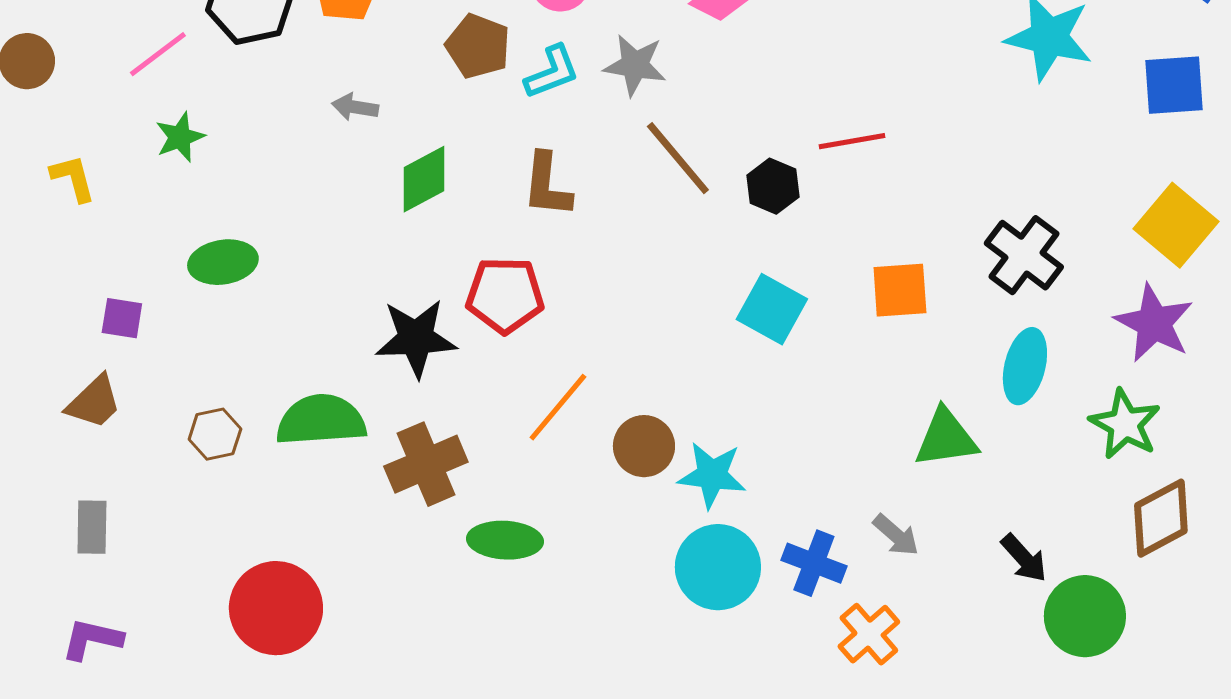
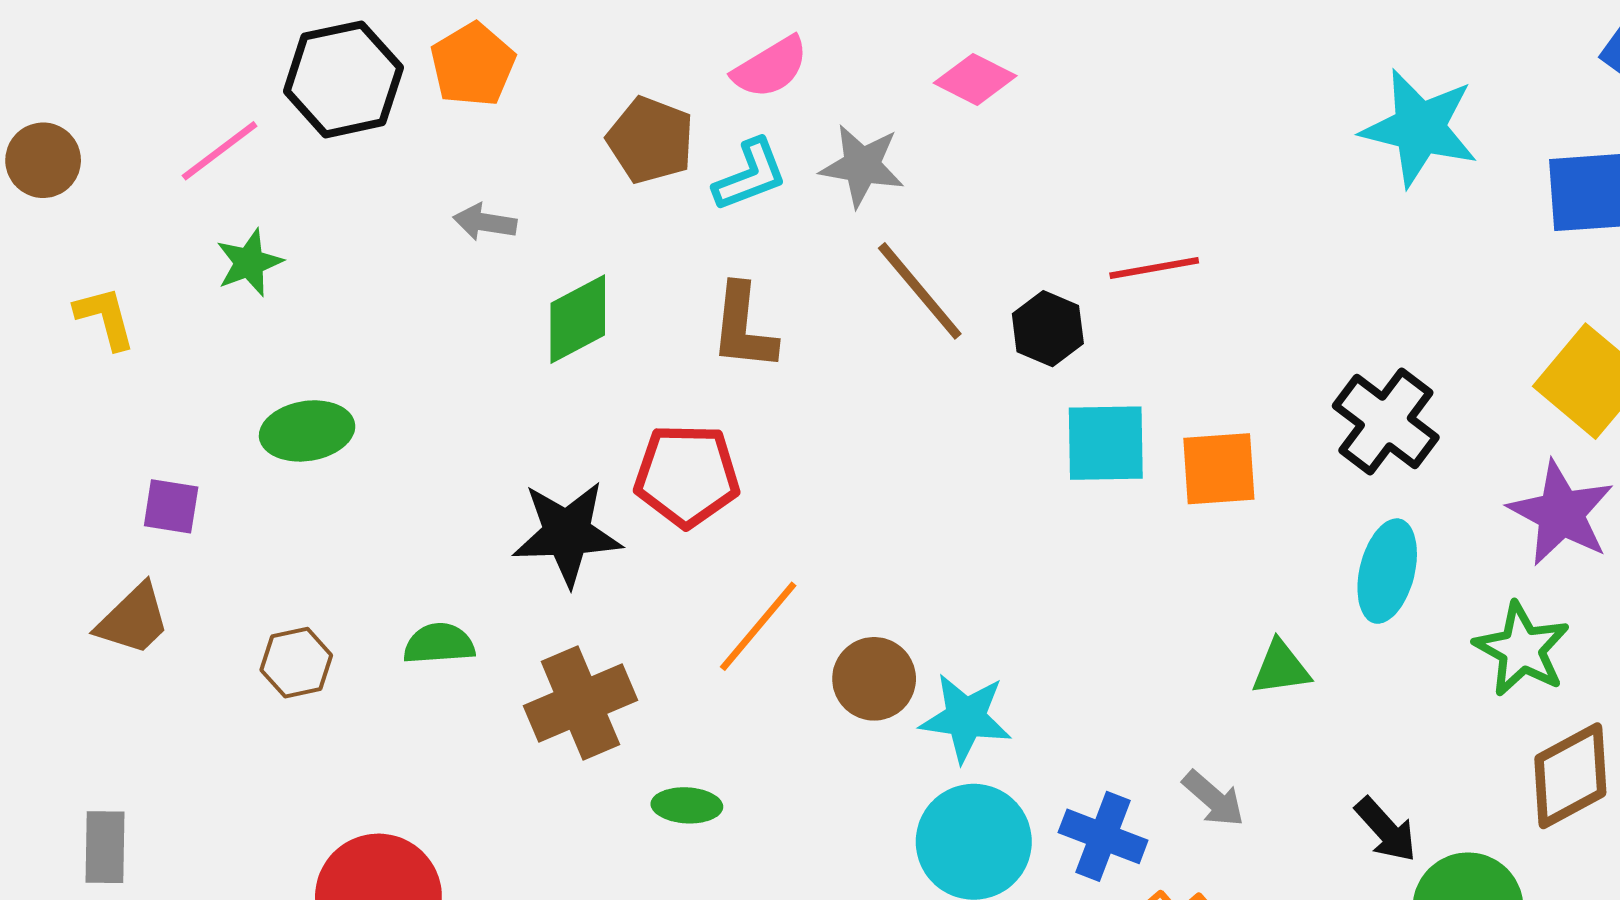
cyan square: (772, 309) -> (1106, 443), moved, turned -30
green semicircle: (321, 420) -> (439, 644), size x0.6
green triangle: (946, 438) -> (1281, 668), size x0.7
gray rectangle: (92, 527) -> (105, 847), moved
green ellipse: (505, 540) -> (687, 805), size x0.7

